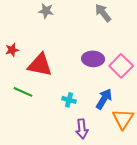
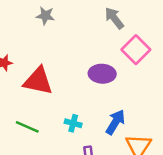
pink square: (121, 66) -> (136, 50), moved
green line: (23, 92) -> (27, 127), moved

